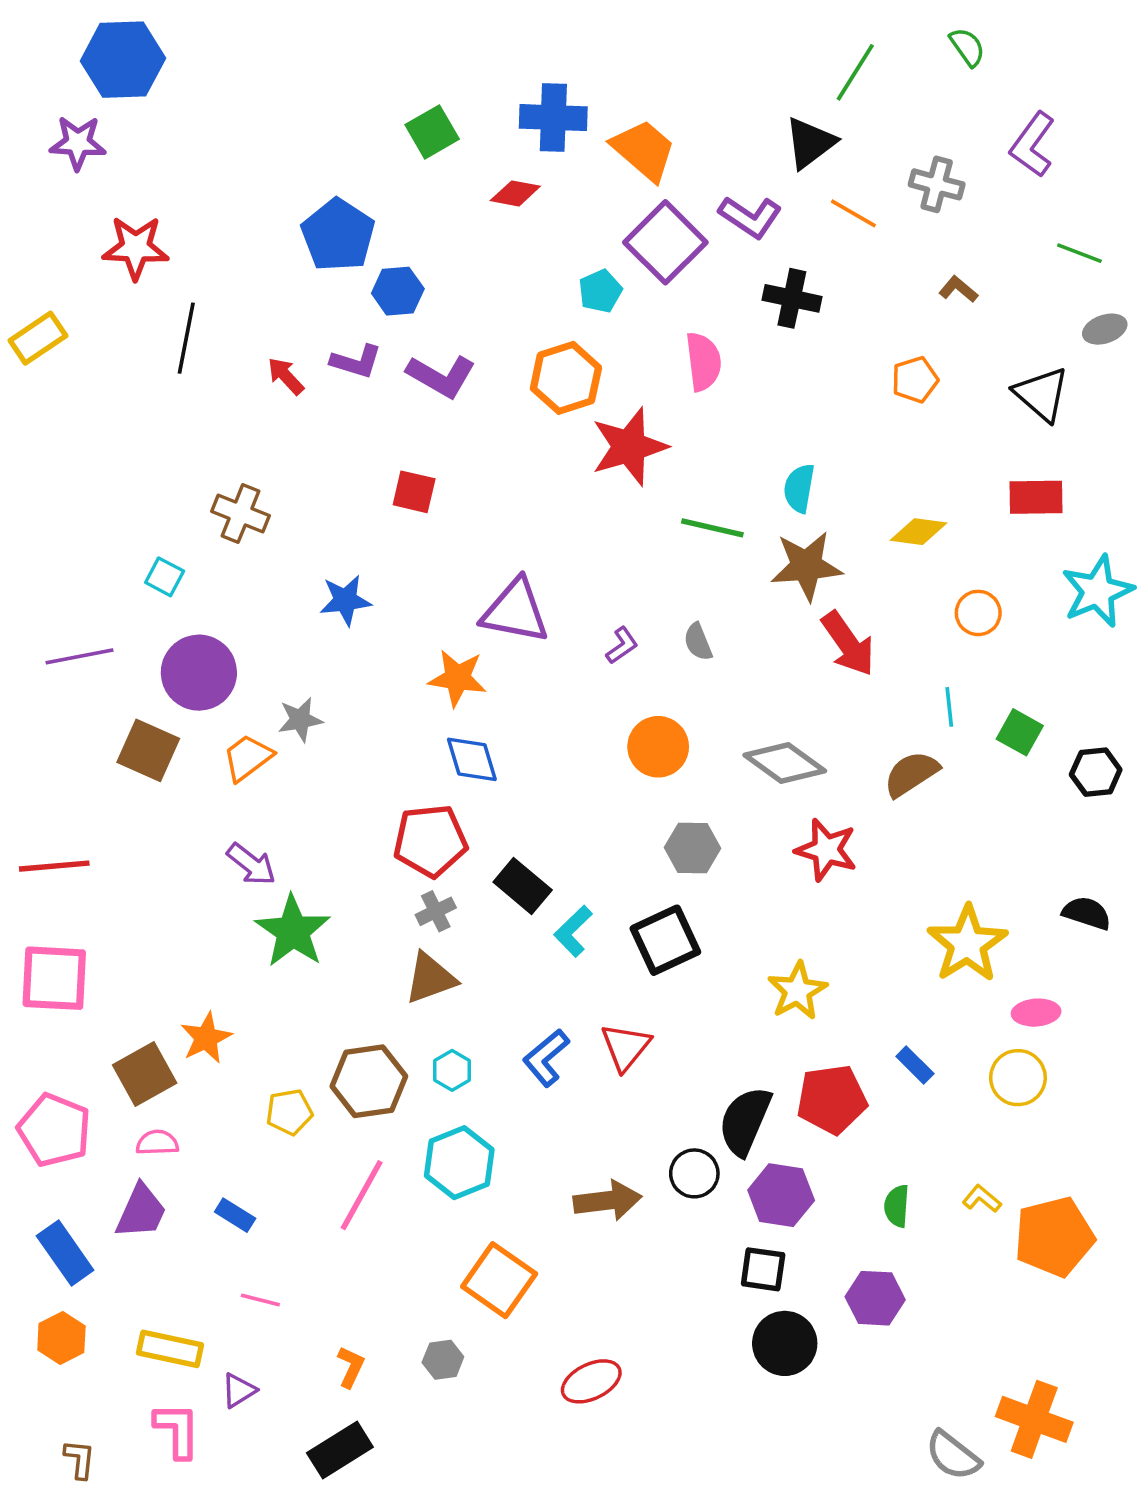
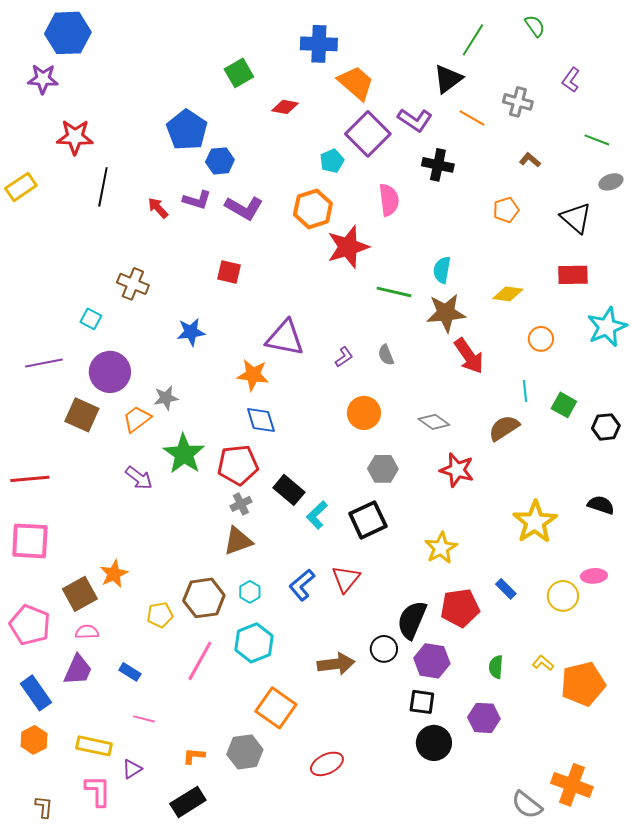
blue cross: (553, 118) -> (319, 44), moved
purple L-shape: (1032, 145) -> (571, 80), size x0.7
gray diamond: (785, 763) -> (434, 422), size x0.7
green star: (293, 931) -> (184, 454), moved
pink ellipse: (1036, 1013) -> (594, 576), moved
gray hexagon: (443, 1360) -> (245, 752), size x1.6
orange L-shape: (351, 1367) -> (194, 756), turned -110

